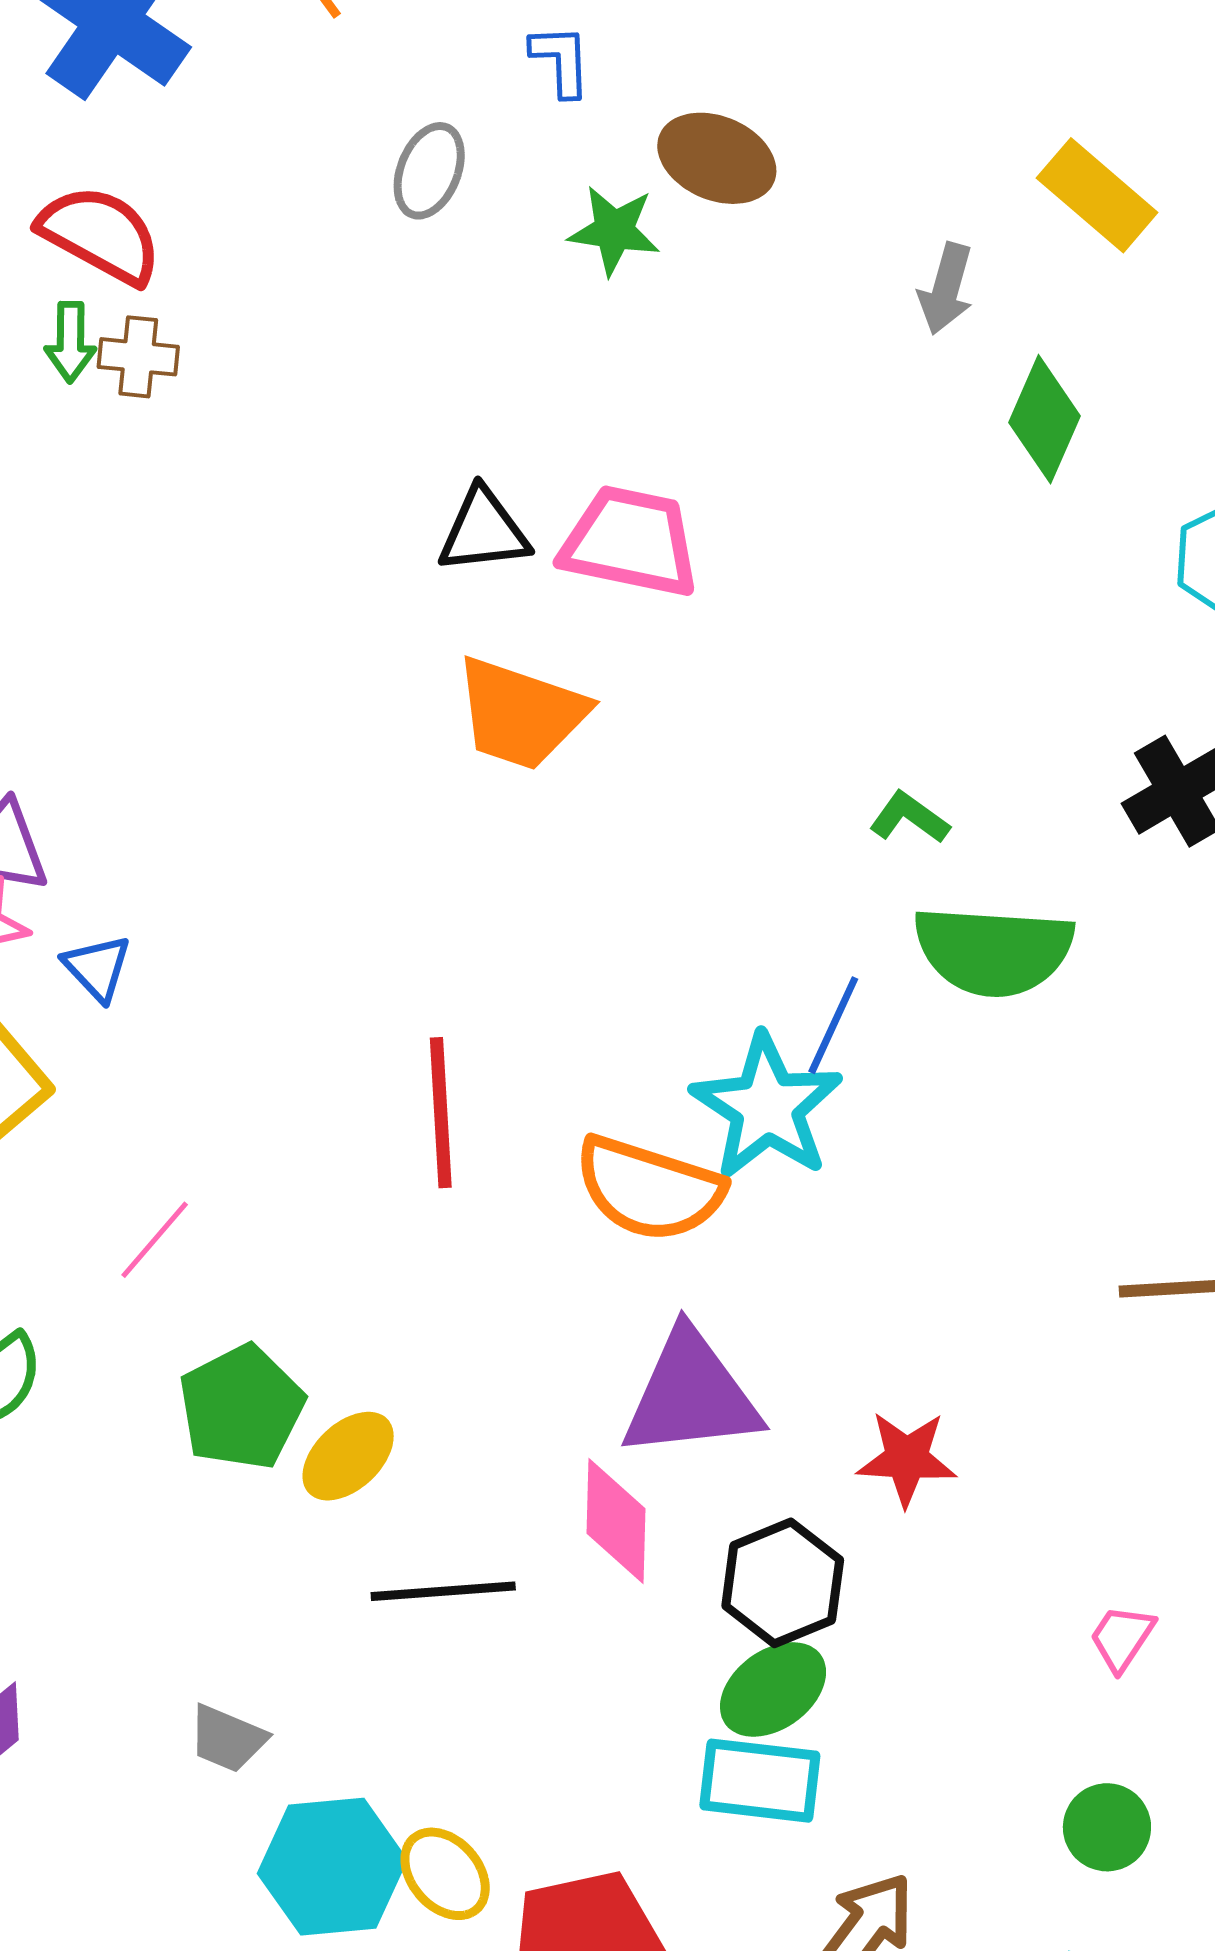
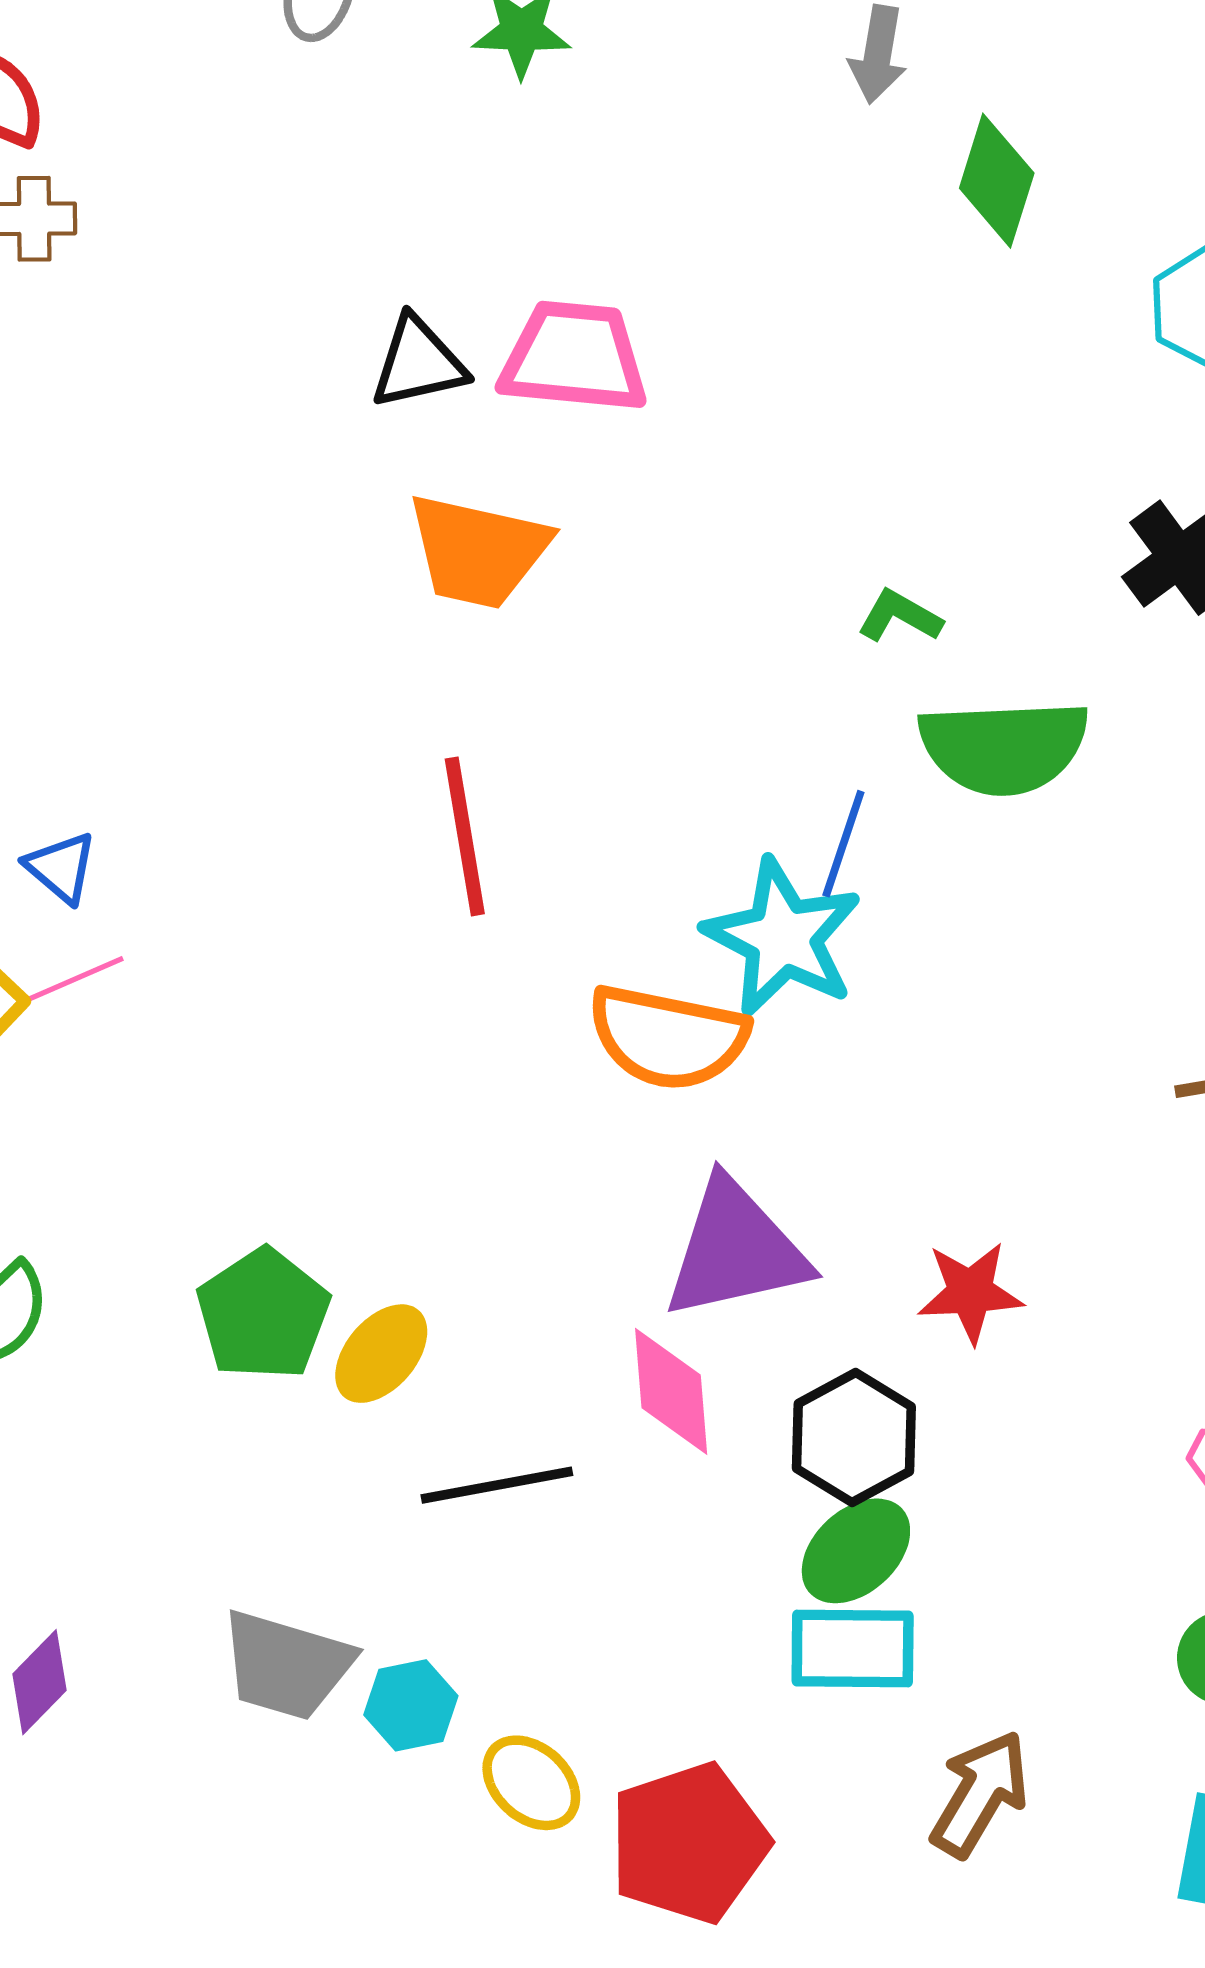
red line: (441, 1113) -> (465, 836), moved
pink line: (155, 1240) -> (76, 979), moved, turned 32
gray trapezoid: (227, 1739) -> (286, 1665), size x1.6
cyan hexagon: (332, 1867) -> (411, 1705), moved, size x0.6

